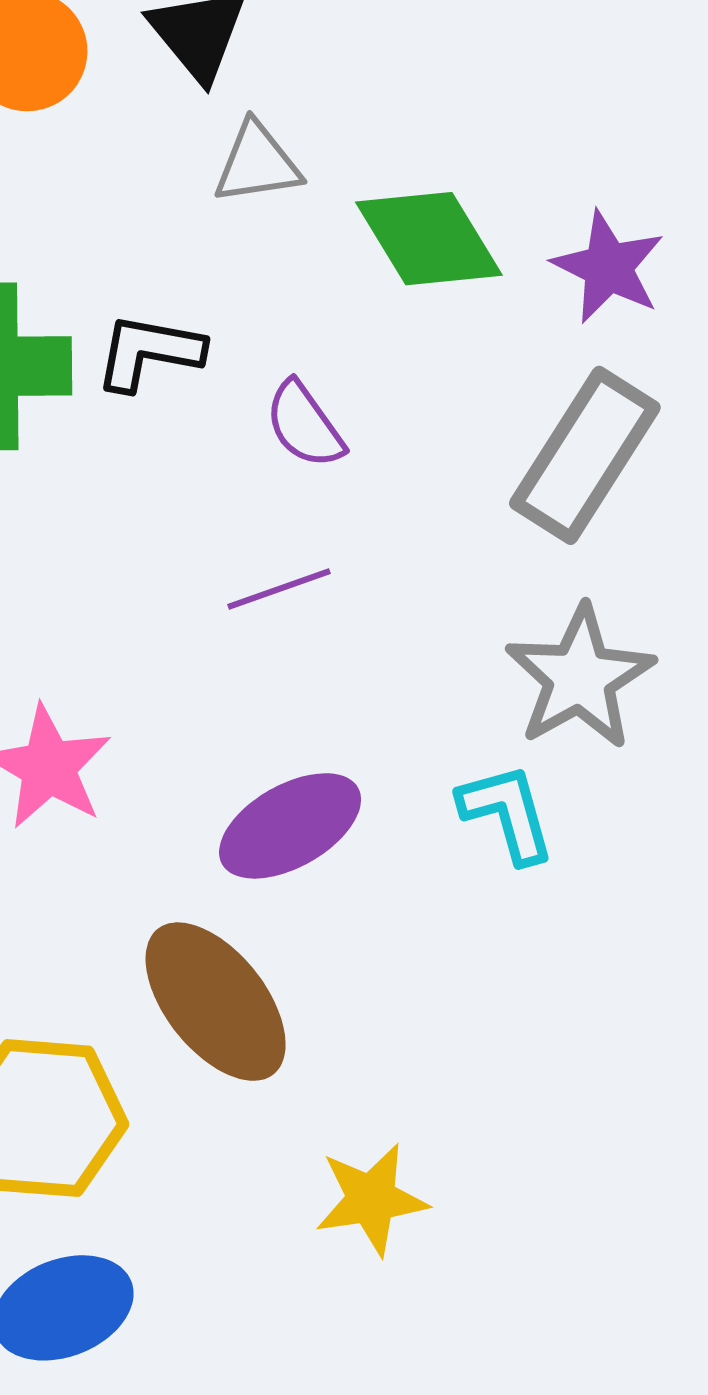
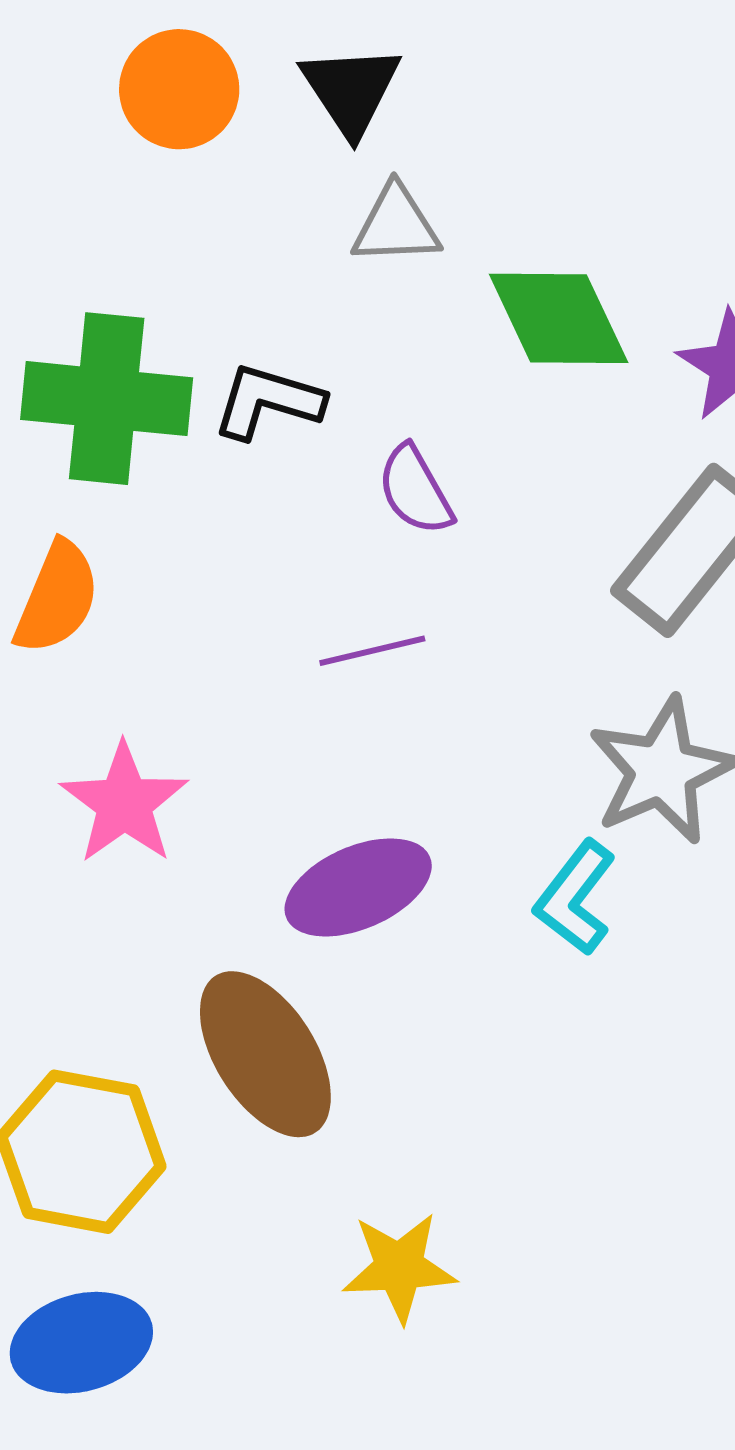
cyan L-shape: (507, 813) -> (575, 898), turned -133

